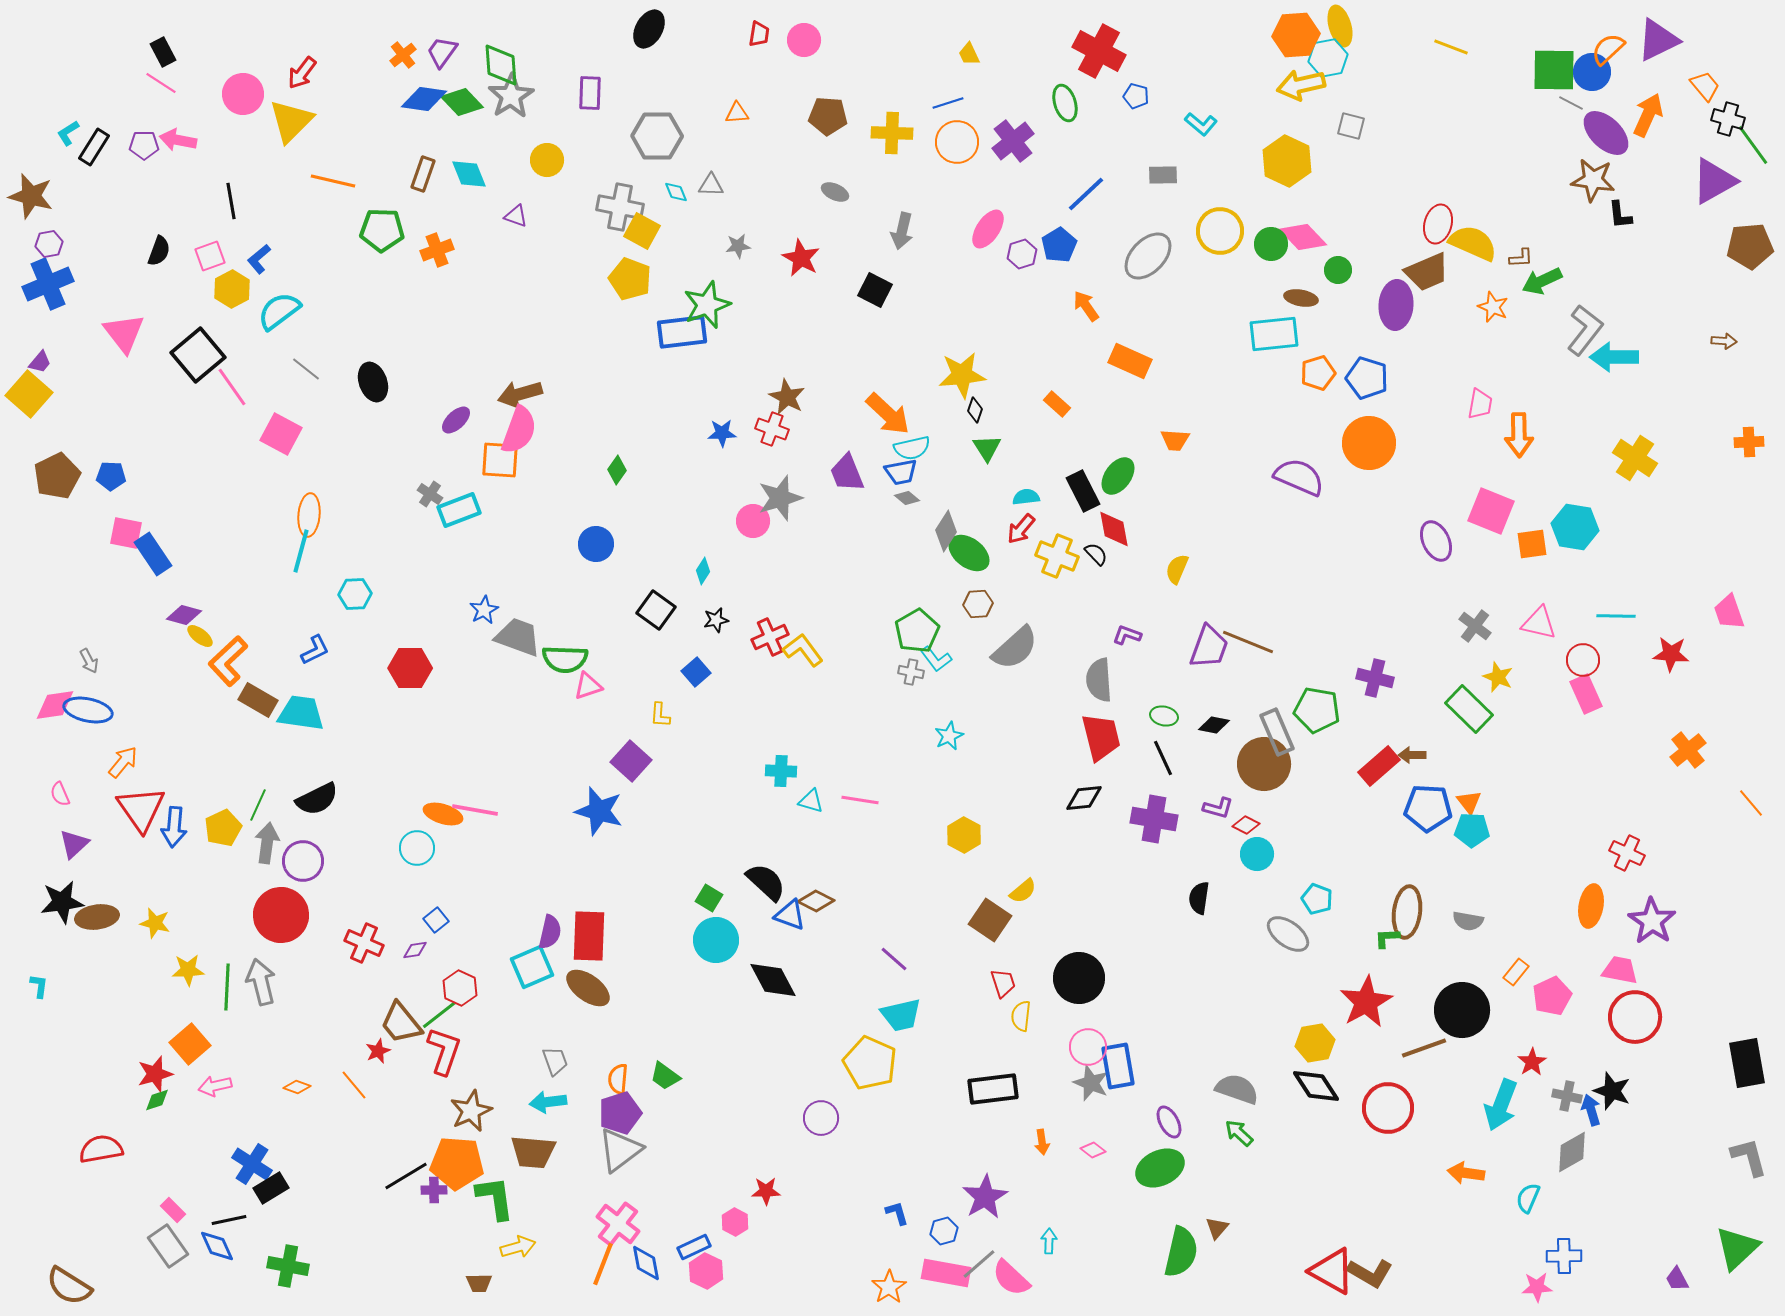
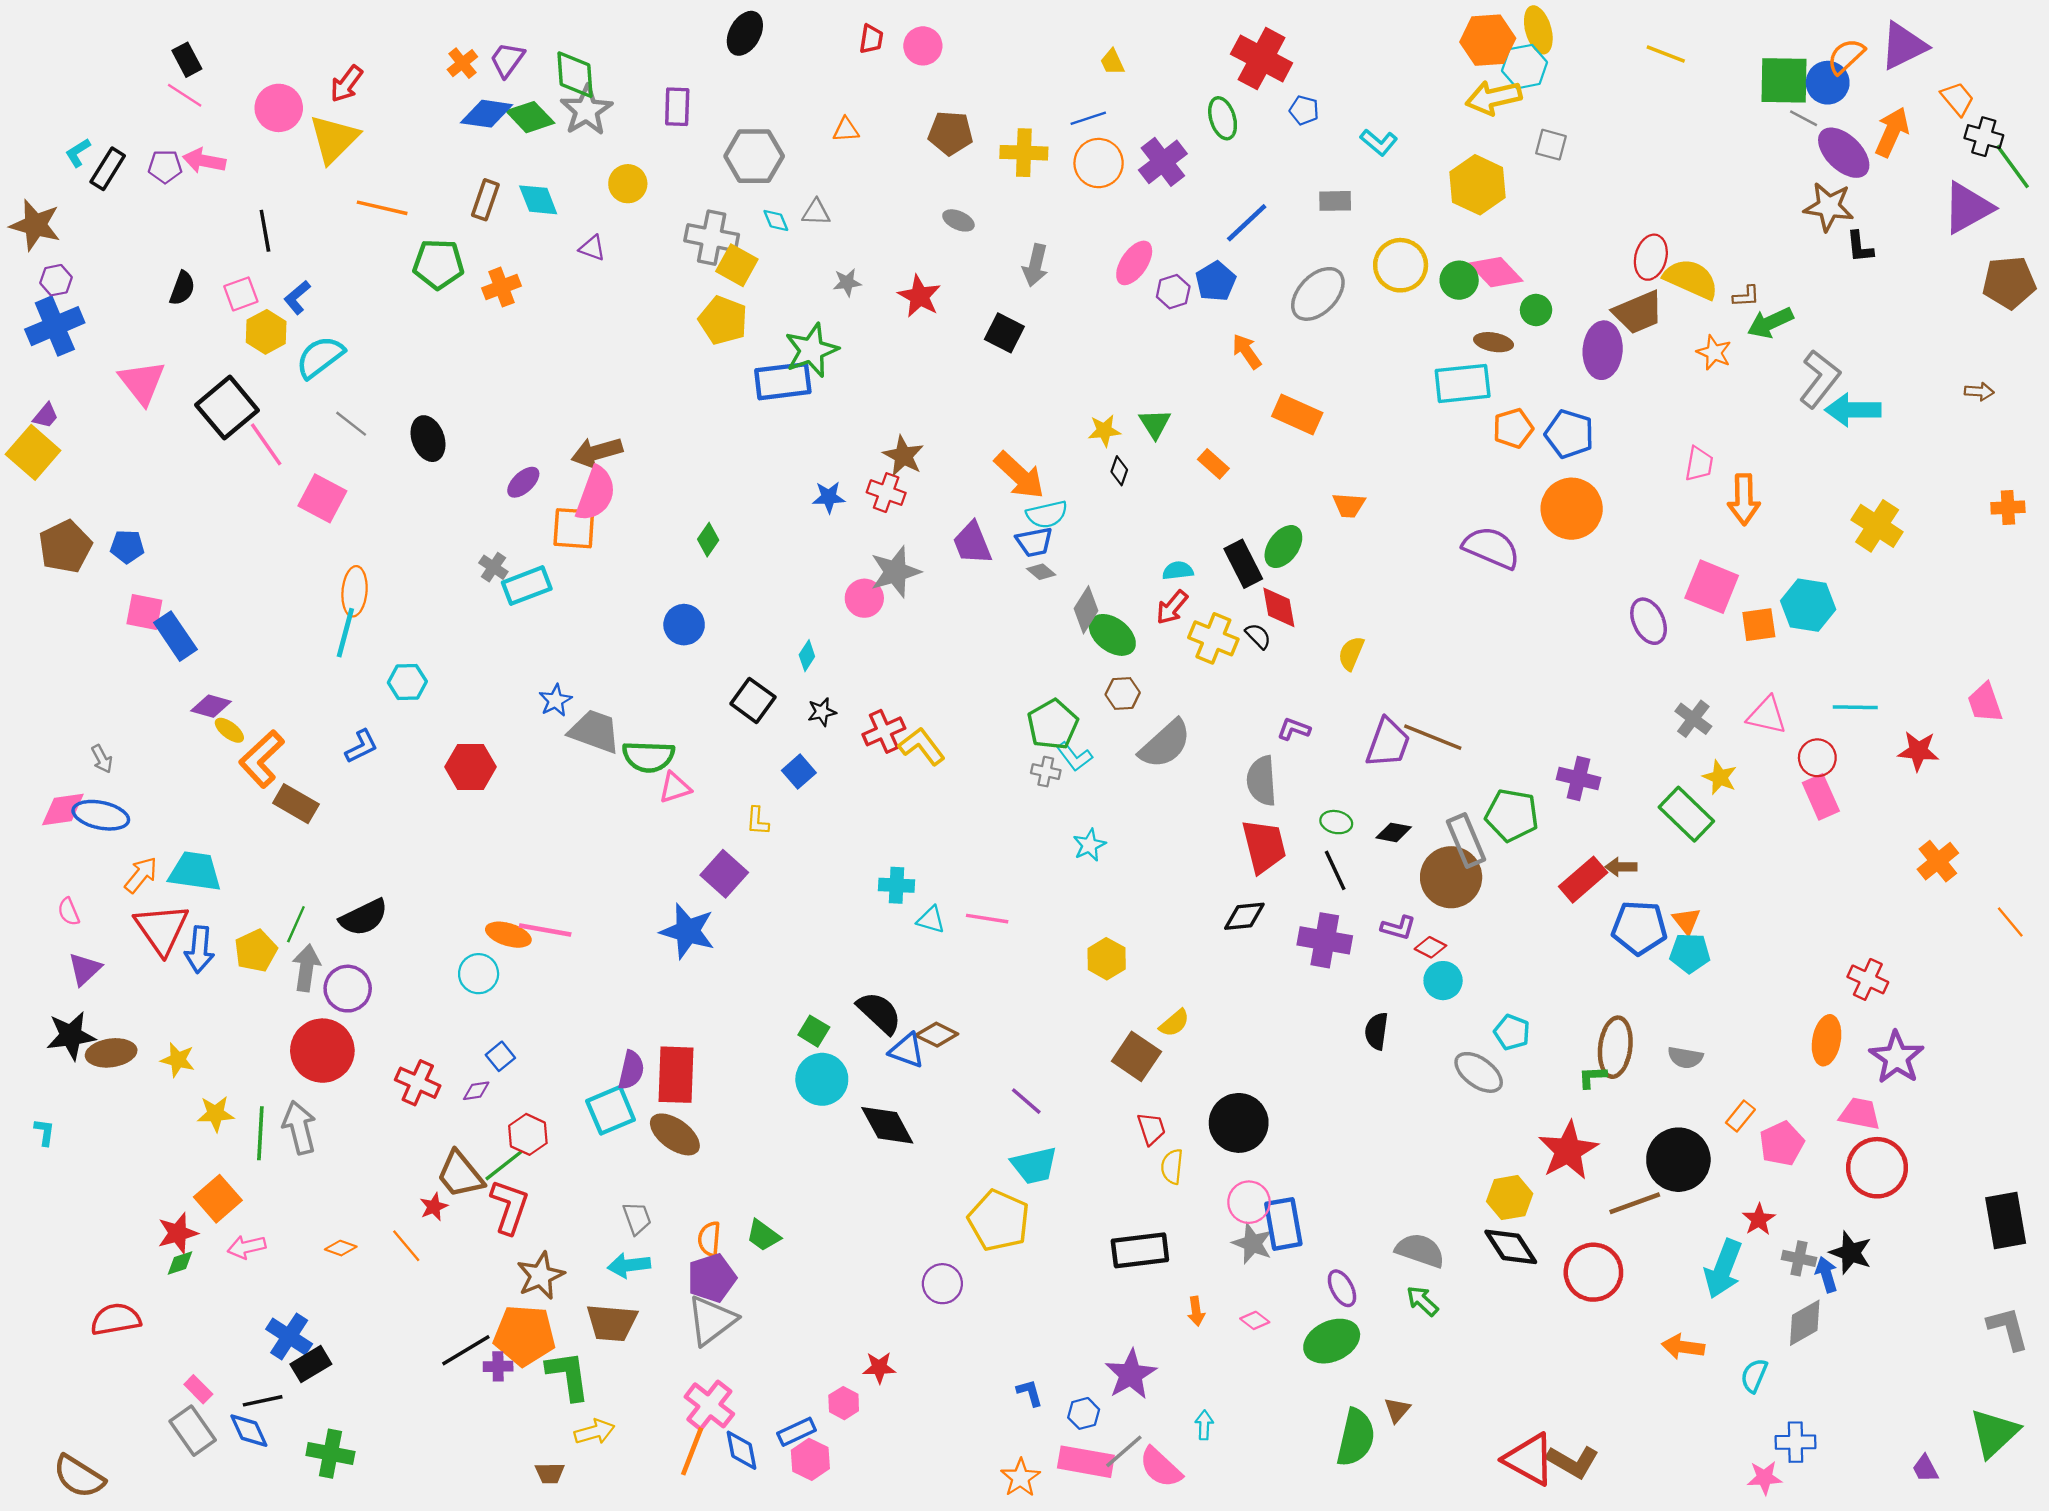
yellow star: (962, 375) -> (1104, 431), size x0.6
green triangle: (987, 448) -> (1155, 424), moved
cyan trapezoid: (301, 713) -> (195, 871), moved

